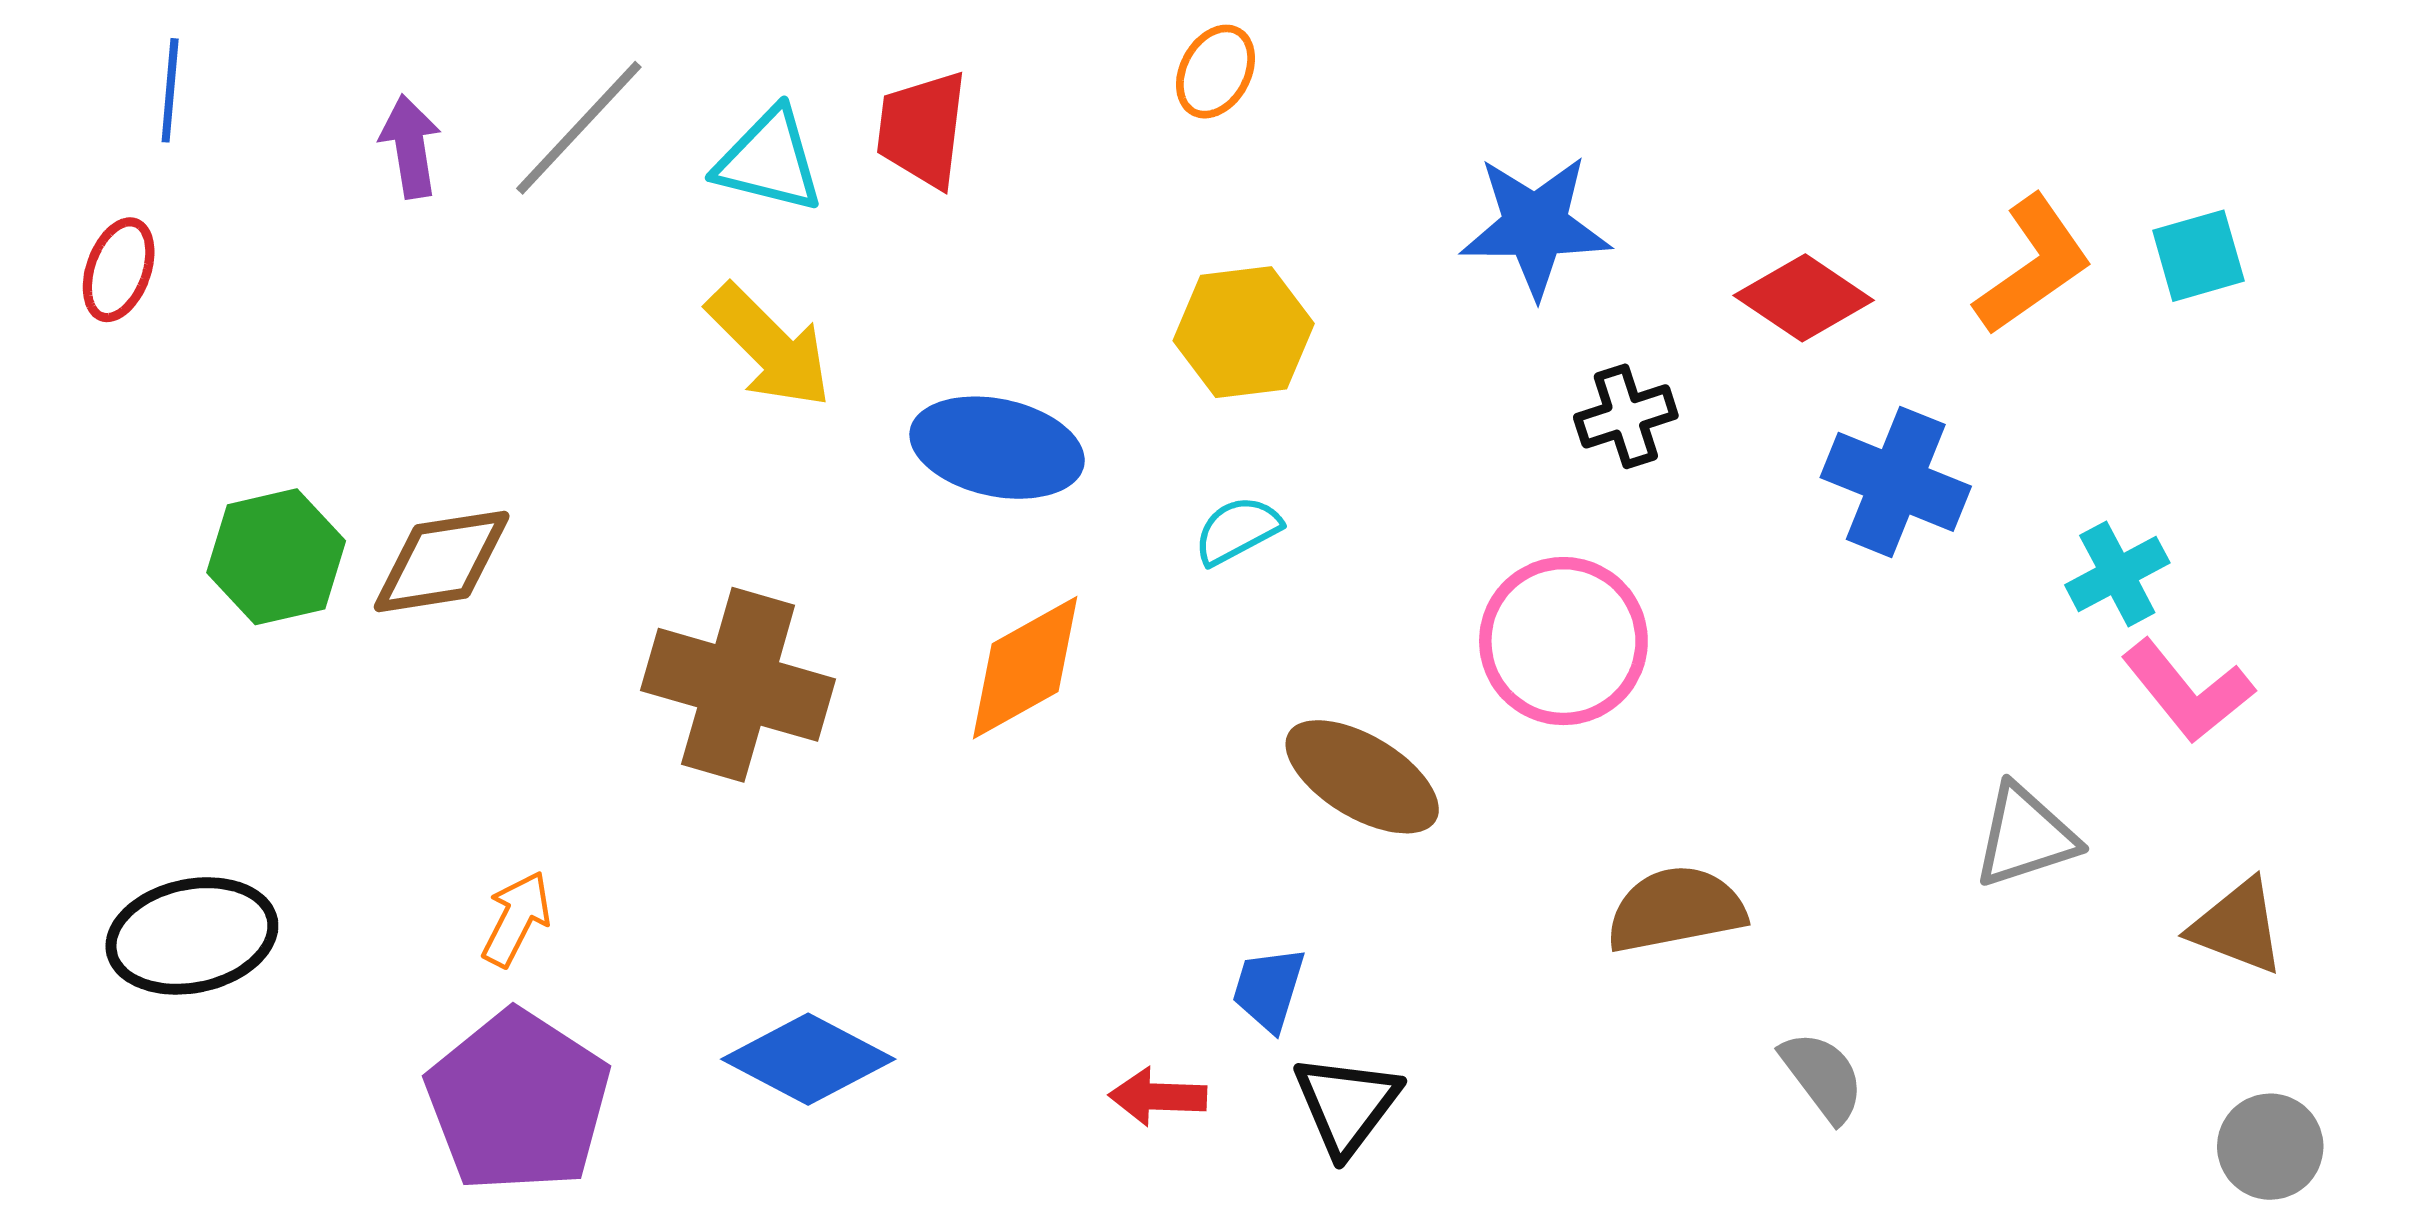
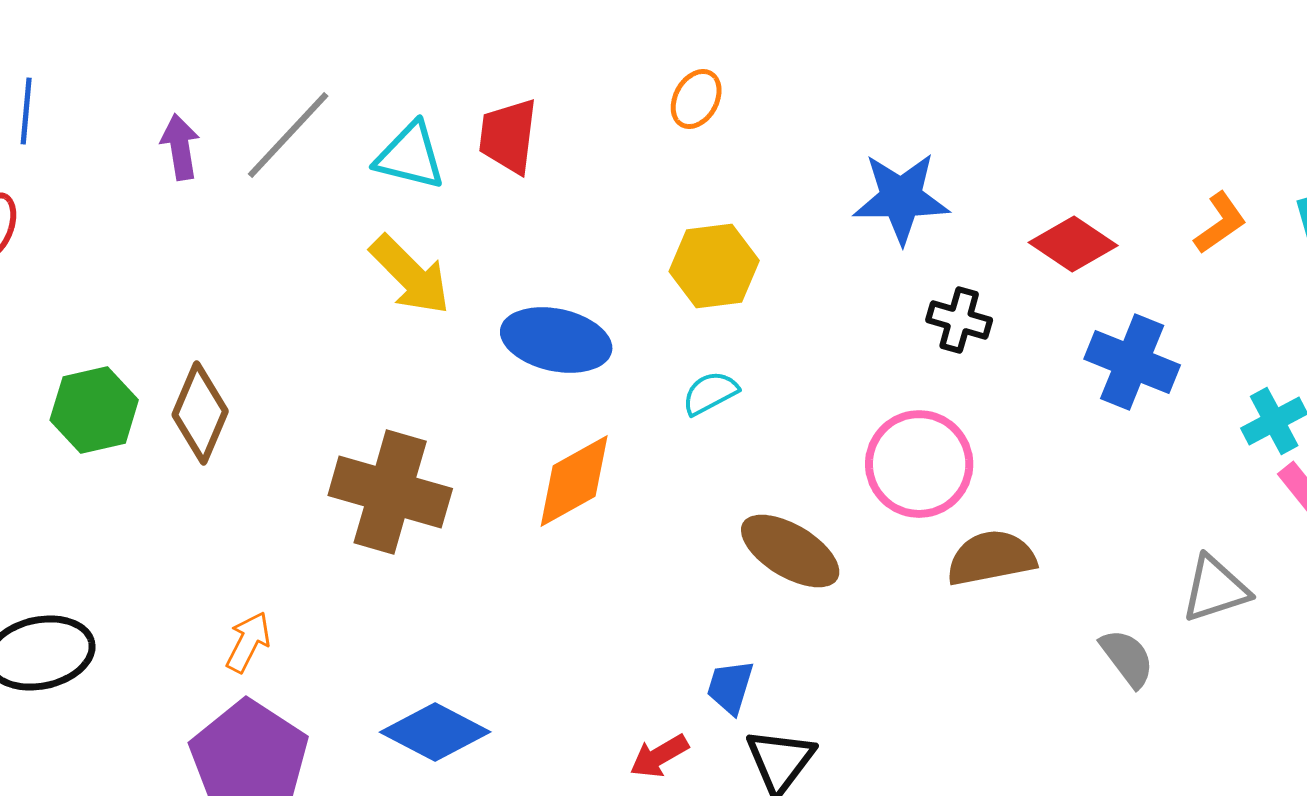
orange L-shape: (2033, 265) -> (1220, 223), size x0.7
black cross: (1626, 416) -> (959, 320), turned 34
brown diamond: (442, 561) -> (200, 413), turned -58
brown semicircle: (1676, 909) -> (991, 558), moved
gray semicircle: (1822, 1076) -> (1127, 658), moved
red arrow: (1158, 1097) -> (659, 756), turned -32

